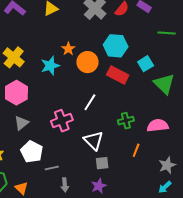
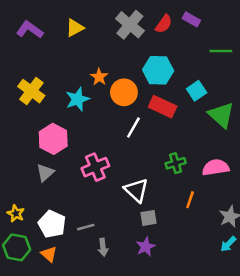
pink hexagon: (16, 93) -> (53, 139), moved
white line: (90, 102) -> (133, 128), moved
white pentagon: (32, 152) -> (52, 224), moved

